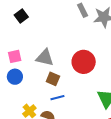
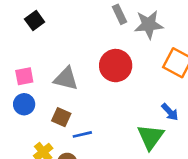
red circle: (84, 62) -> (116, 66), moved
brown square: (53, 79) -> (61, 117), moved

